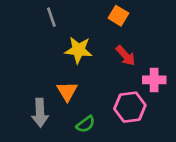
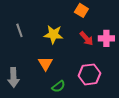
gray line: (51, 17) -> (19, 30), moved
pink cross: (154, 80) -> (106, 38), moved
gray arrow: (40, 113) -> (13, 77), moved

